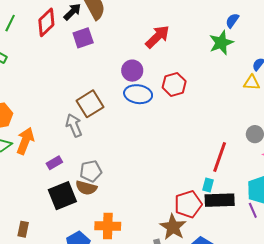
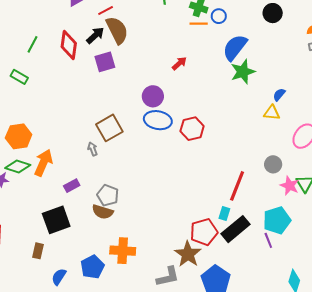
blue semicircle: (232, 21) -> (235, 47), moved, size x1.8
red diamond: (46, 22) -> (69, 45), turned -40
red arrow: (157, 37) -> (179, 63), size x0.6
red hexagon: (174, 84) -> (192, 129), moved
gray arrow: (74, 125) -> (93, 149), size x0.6
gray pentagon: (91, 171) -> (108, 195), turned 30
black square: (62, 196) -> (56, 220), moved
black rectangle: (220, 200) -> (235, 229), turned -40

